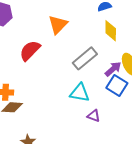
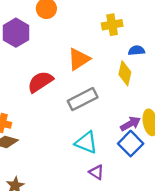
yellow diamond: (111, 31) -> (125, 73), moved
gray rectangle: (85, 58) -> (83, 99), moved

